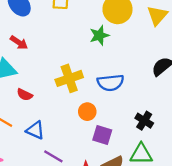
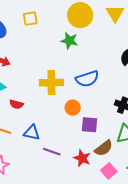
green star: (99, 35) -> (69, 41), turned -30
yellow cross: (69, 78) -> (51, 83), turned 30

